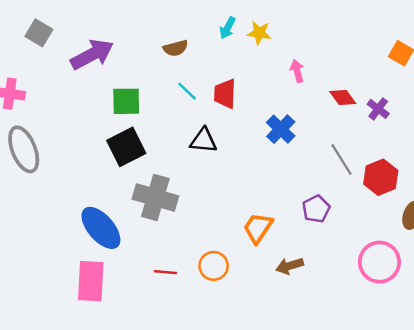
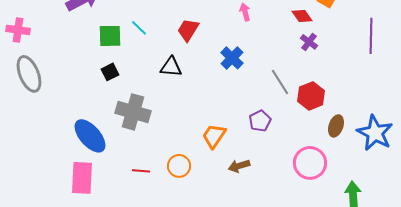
cyan line: (187, 91) -> (139, 28), moved
red trapezoid: (225, 94) -> (188, 30), turned 30
red diamond: (343, 97) -> (302, 16), moved
black square: (126, 147) -> (110, 72), size x0.6

